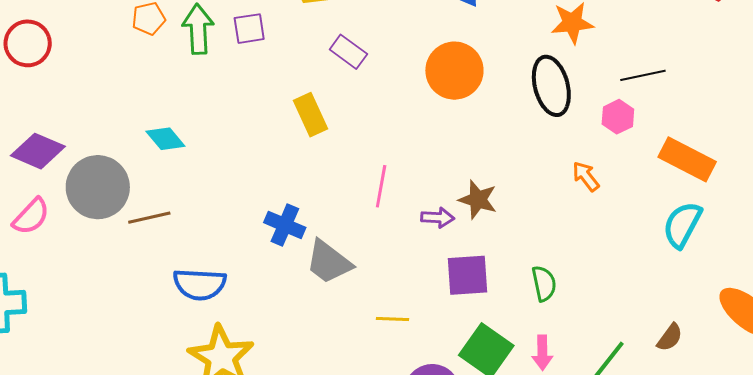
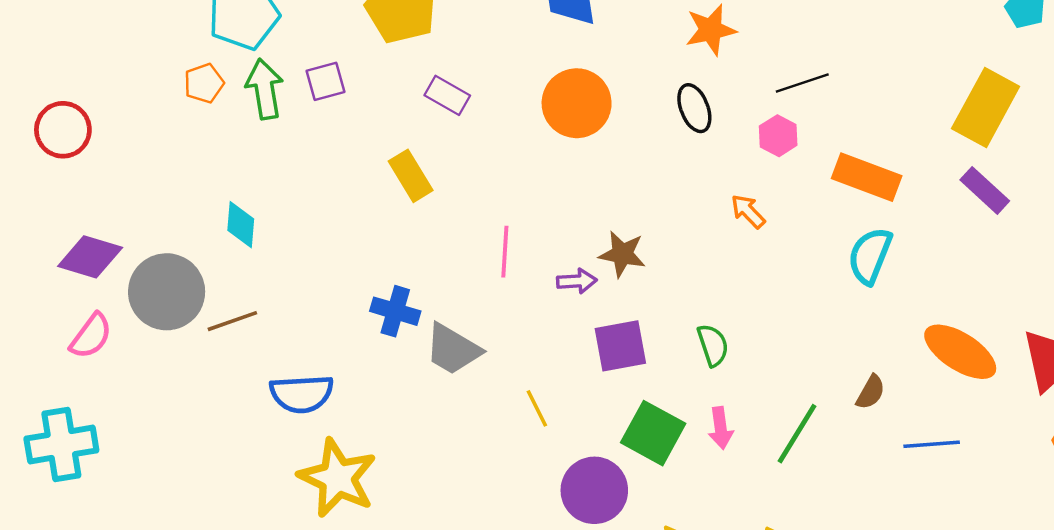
black ellipse: (551, 86) -> (694, 108), size x0.7
cyan diamond: (165, 139) -> (241, 225), turned 51
yellow line: (393, 319) -> (537, 408), turned 68

